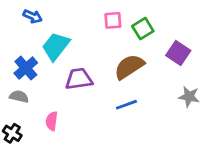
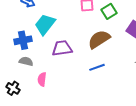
blue cross: (26, 68) -> (23, 40), turned 30
gray semicircle: (19, 97) -> (26, 61), moved

